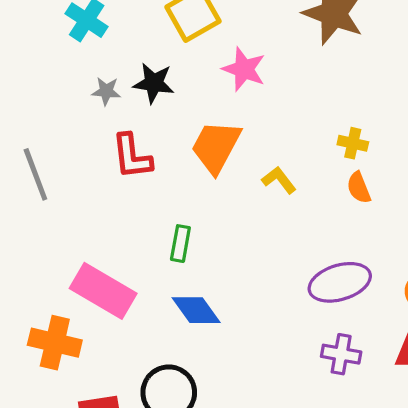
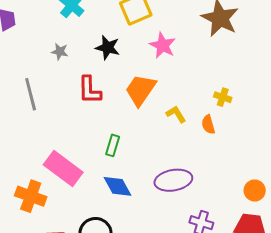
gray star: (106, 91) -> (60, 52), moved
orange semicircle: (359, 188) -> (208, 124), moved
purple ellipse: (340, 282) -> (173, 180), moved

